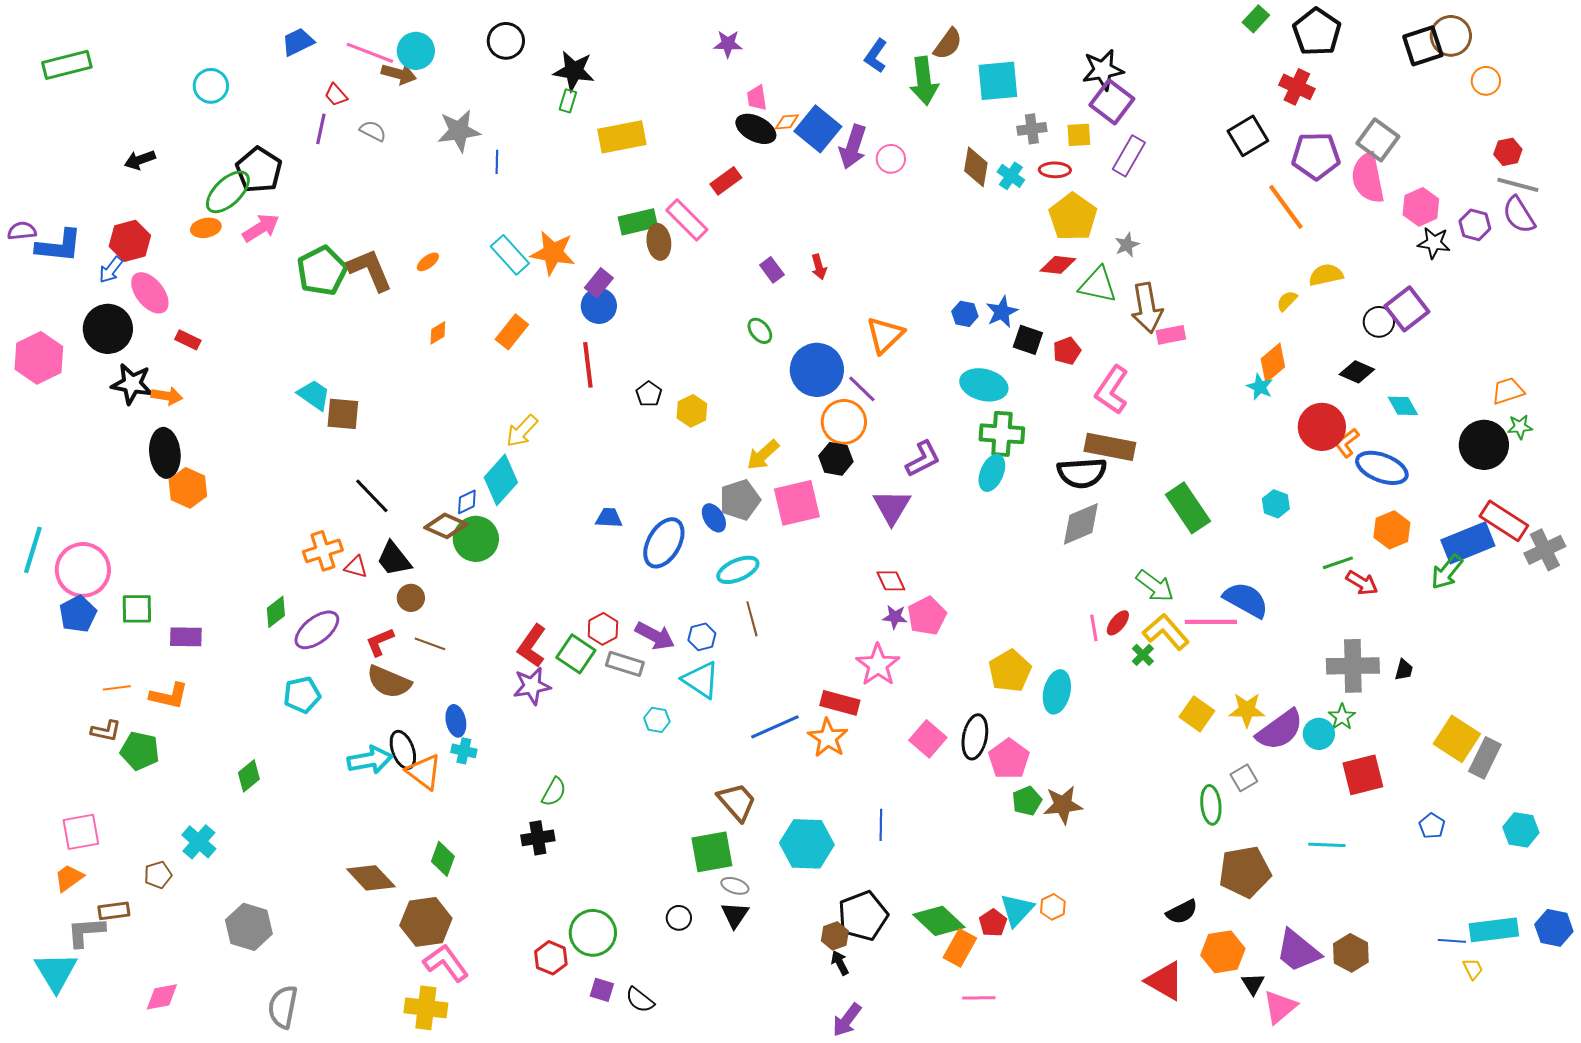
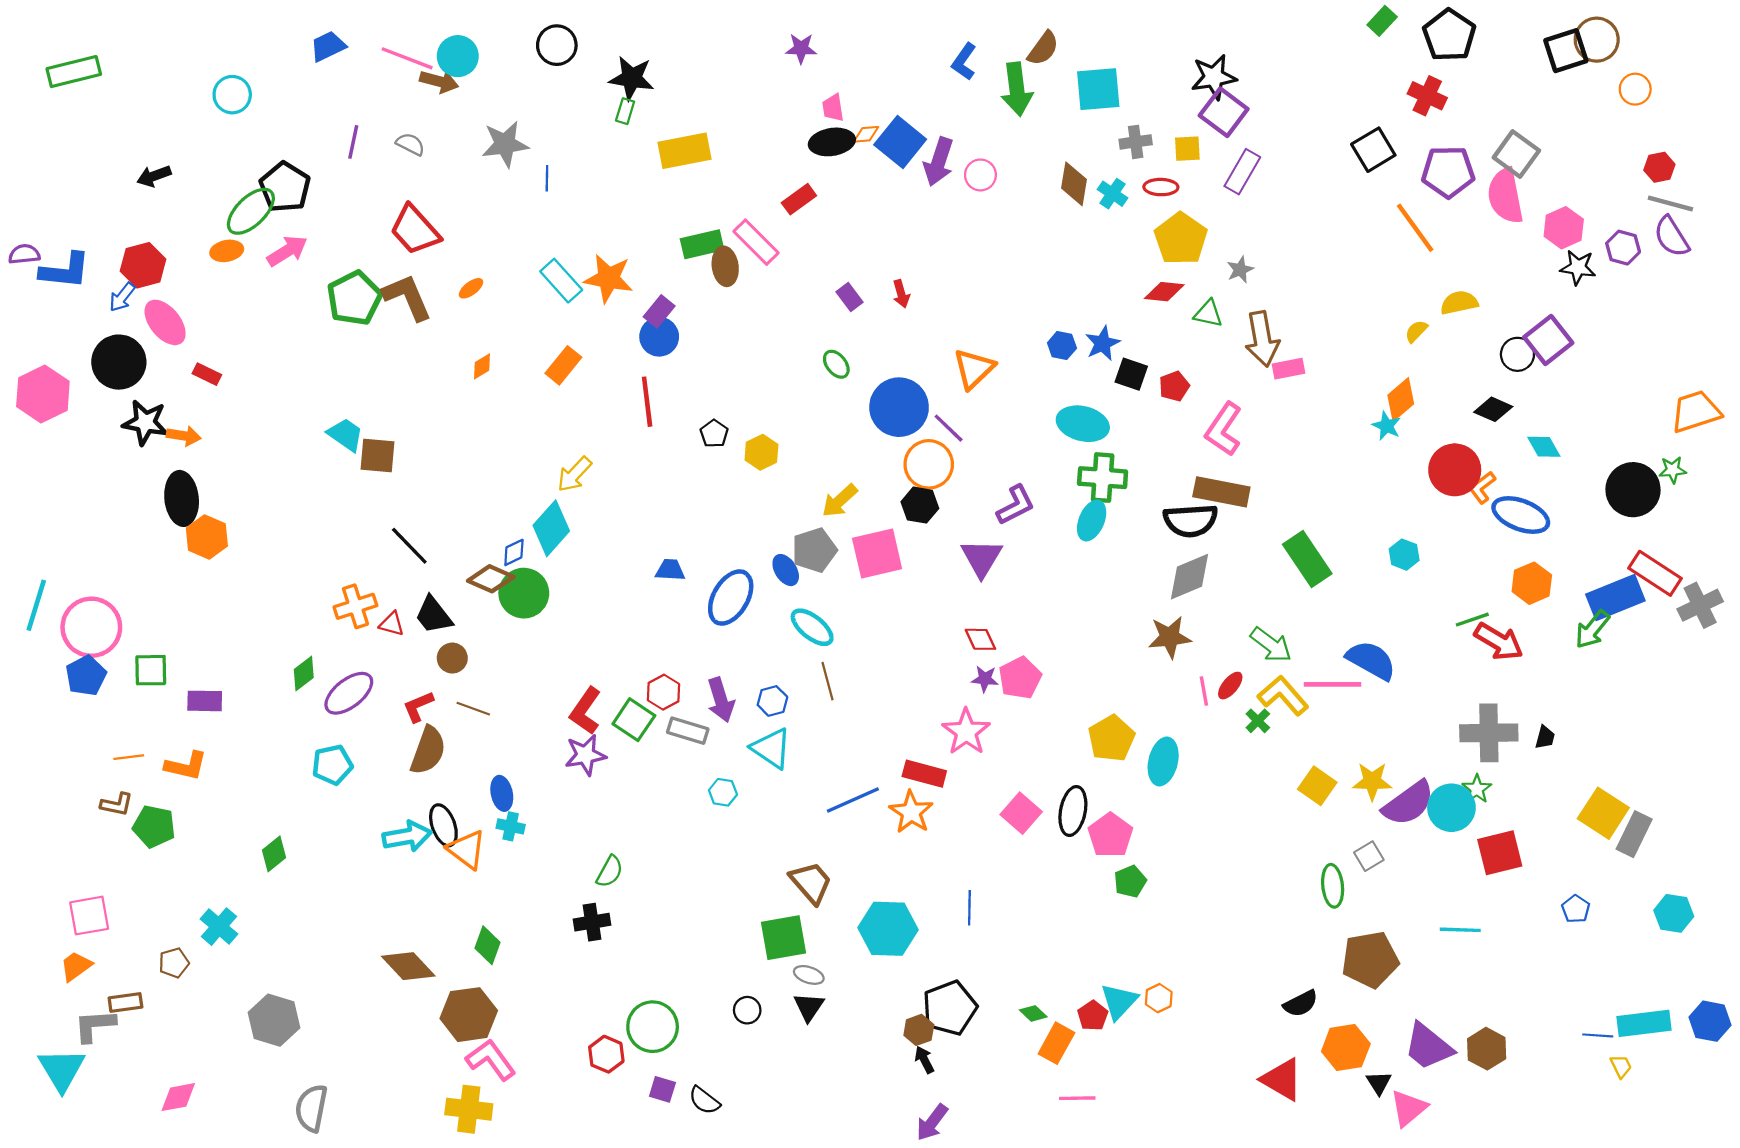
red trapezoid: (336, 95) -> (415, 230), moved, size x2.0
black ellipse: (756, 129) -> (832, 142), turned -36
green triangle: (1098, 285) -> (1208, 314), size x0.7
orange trapezoid: (1508, 391) -> (1696, 412), moved, size x1.4
cyan ellipse: (738, 570) -> (812, 627), turned 63
red arrow: (1362, 583) -> (1499, 642), size x1.4
purple arrow: (655, 636) -> (721, 700), turned 45
brown semicircle: (389, 682) -> (428, 750), turned -93
cyan circle: (1319, 734) -> (1451, 808), size x1.4
brown star: (1063, 805) -> (1170, 637), moved
green diamond: (939, 921) -> (1033, 1013), size x0.5

